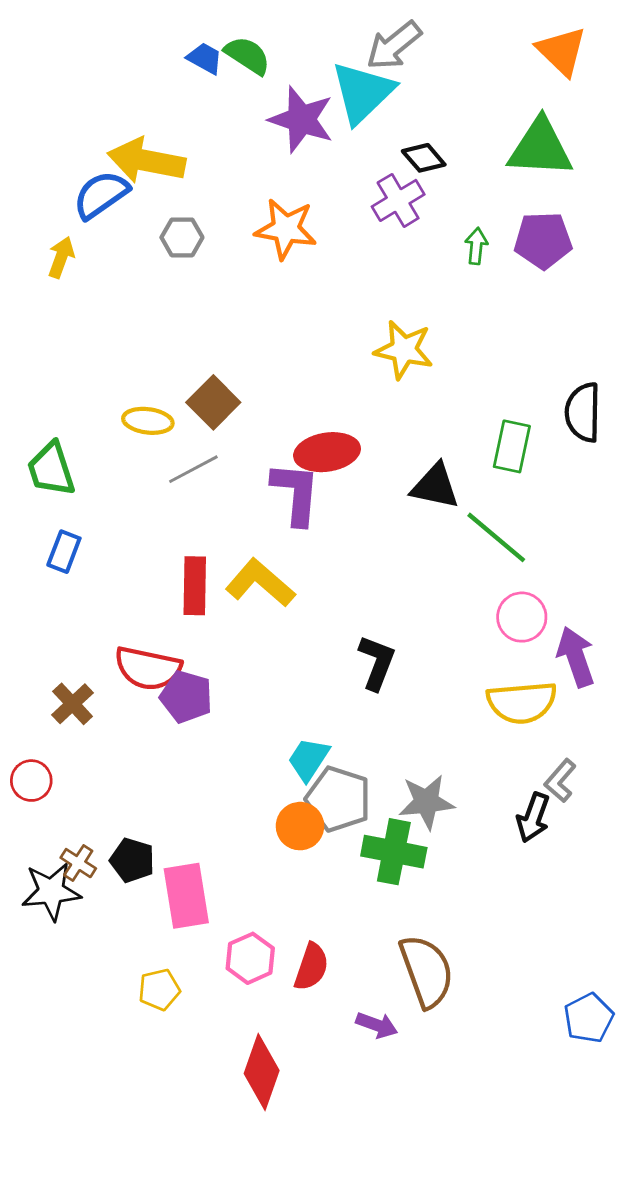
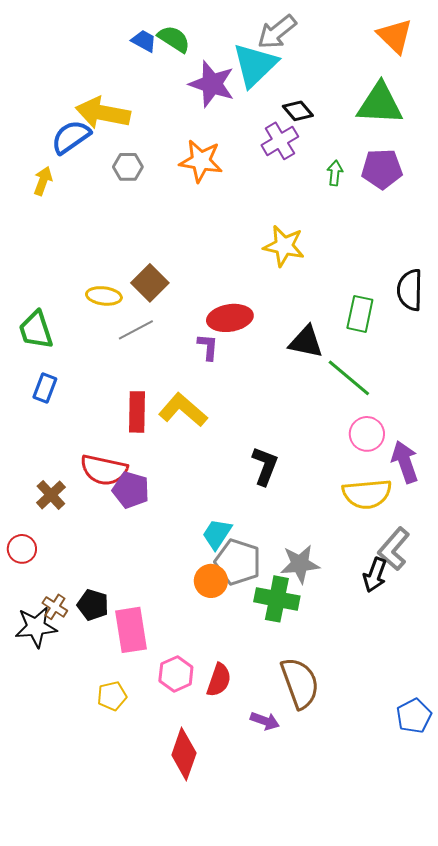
purple L-shape: (296, 493) -> (208, 347), size x0.6
gray L-shape: (560, 781) -> (394, 549), size x1.4

